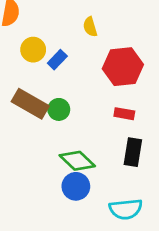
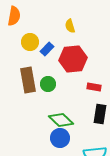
red hexagon: (123, 67) -> (73, 59), moved
brown rectangle: (30, 104) -> (28, 80), turned 50

